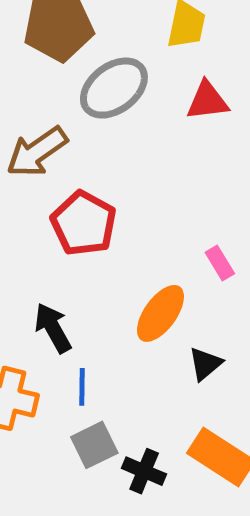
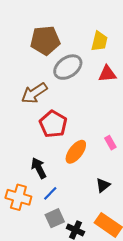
orange ellipse: (160, 313) -> (76, 152), moved
blue line: (82, 387) -> (50, 193), turned 42

